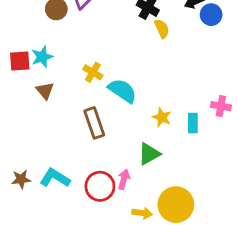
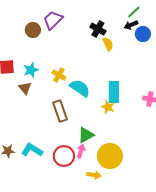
cyan star: (42, 57) -> (31, 70), moved
cyan rectangle: (193, 123) -> (114, 92), moved, size x1.5
green triangle: (149, 154) -> (86, 135), moved
yellow circle: (176, 205) -> (110, 156), moved

